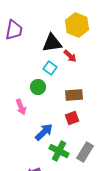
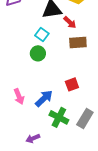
cyan square: (50, 68) -> (42, 34), moved
brown rectangle: (74, 95) -> (78, 42), moved
pink arrow: (21, 107) -> (19, 96), moved

